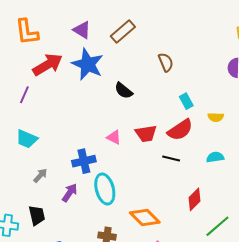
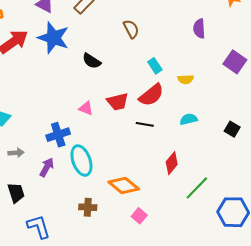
gray arrow: (40, 175) -> (16, 153), turned 49

